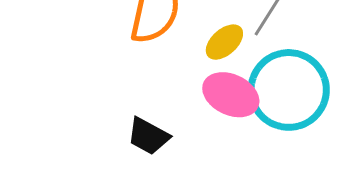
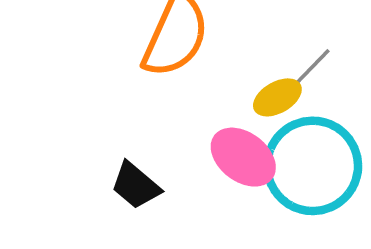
yellow ellipse: (224, 42) -> (277, 97), moved

